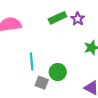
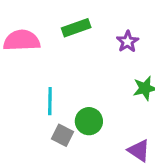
green rectangle: (57, 18) -> (76, 28), moved

